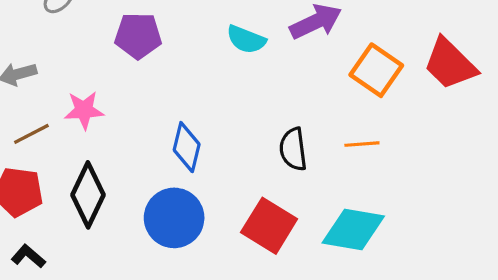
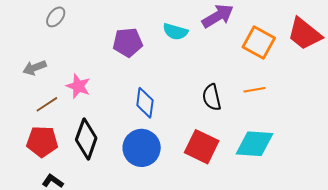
purple pentagon: (138, 36) -> (128, 42), moved
pink star: (84, 110) -> (78, 86), turned 30

